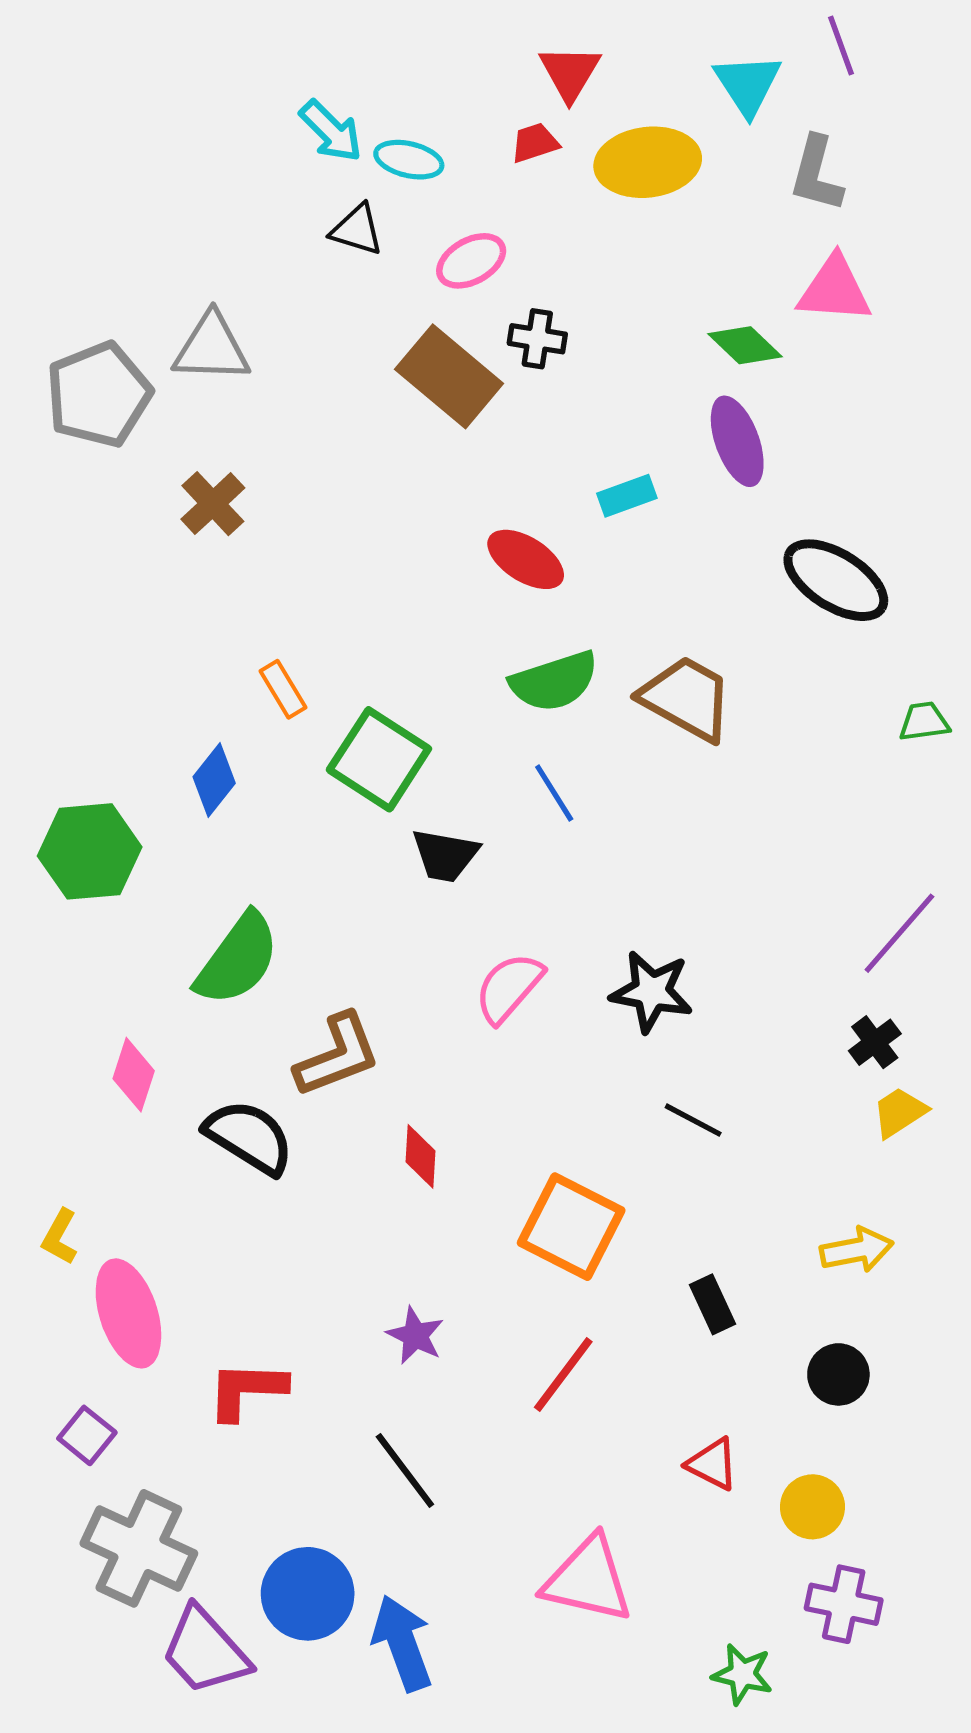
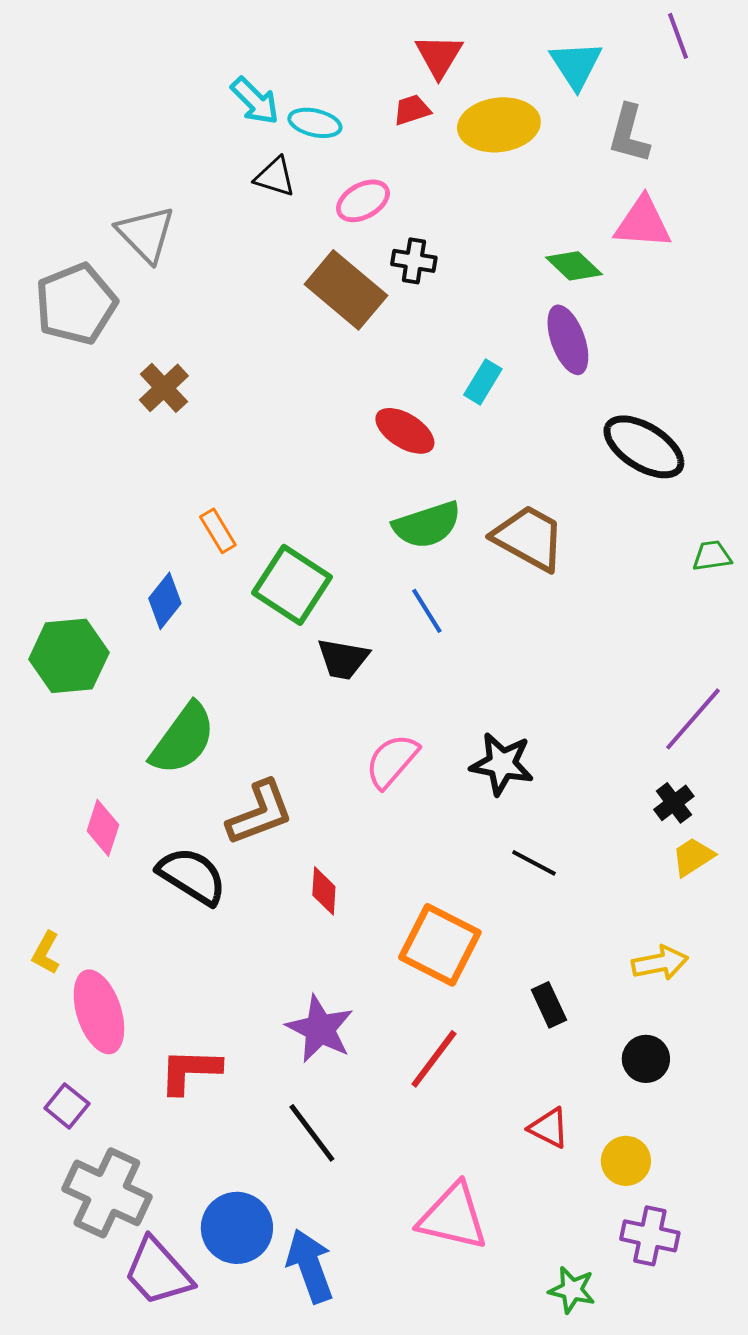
purple line: (841, 45) -> (678, 36), moved
gray triangle: (212, 348) -> (146, 234), moved, turned 44
cyan rectangle: (627, 496) -> (483, 382), turned -39
purple star: (415, 1336) -> (320, 1029), size x1.5

